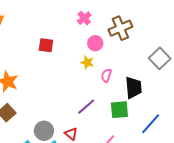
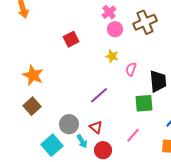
pink circle: (95, 43) -> (115, 29), moved
red square: (46, 45) -> (71, 39), turned -35
purple line: (86, 107) -> (99, 95), moved

